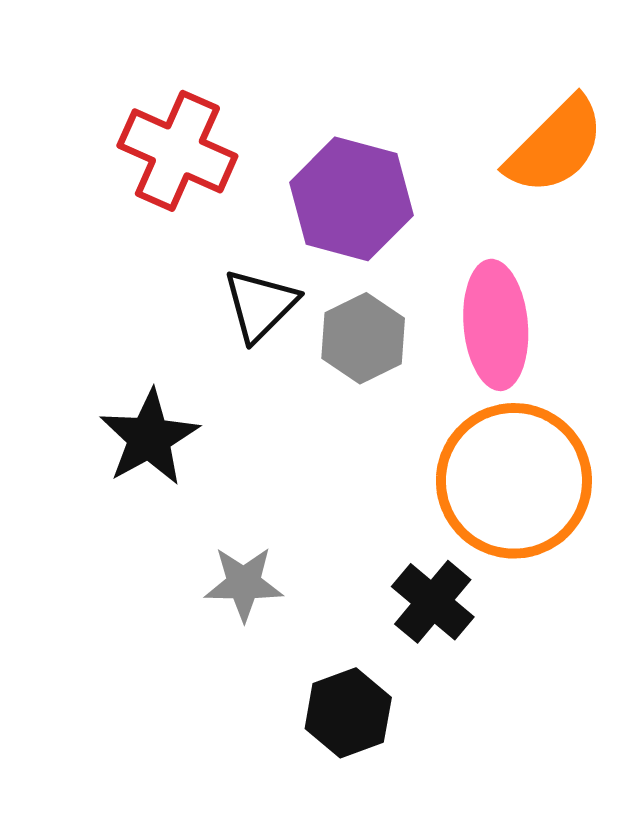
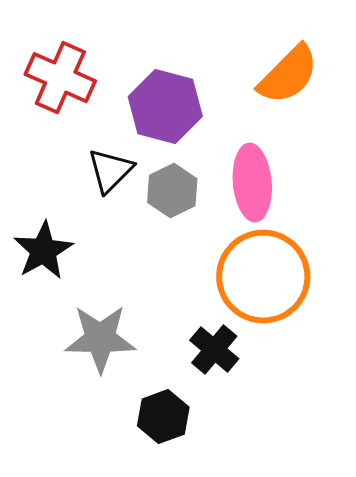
gray star: (244, 584) -> (100, 339), size x1.5

